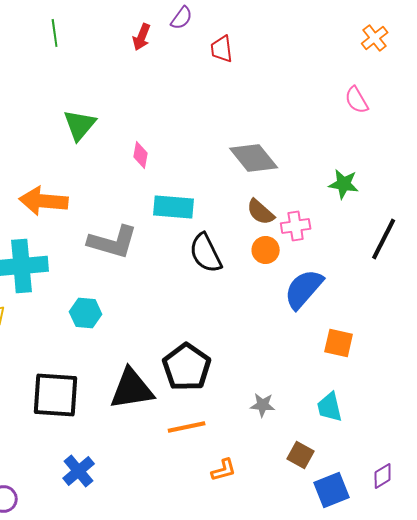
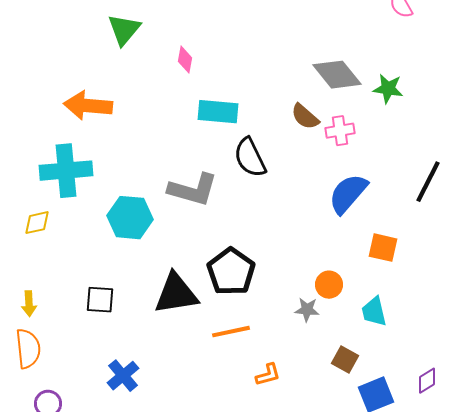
gray diamond: (254, 158) -> (337, 75), moved
black line: (384, 239) -> (428, 182), moved
gray L-shape: (113, 242) -> (193, 190), moved
orange circle: (266, 250) -> (329, 285), moved
cyan hexagon: (86, 313) -> (130, 218), size x1.4
black square: (56, 395) -> (100, 300), size x0.6

